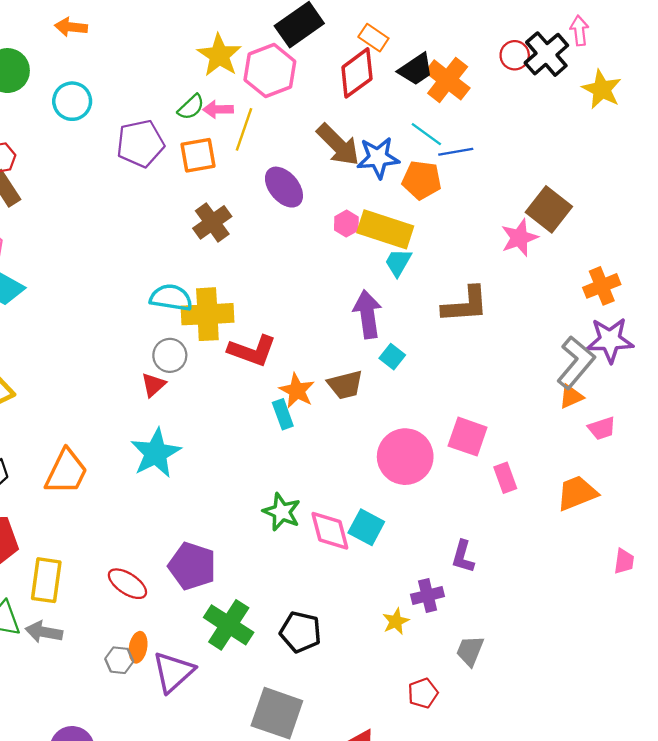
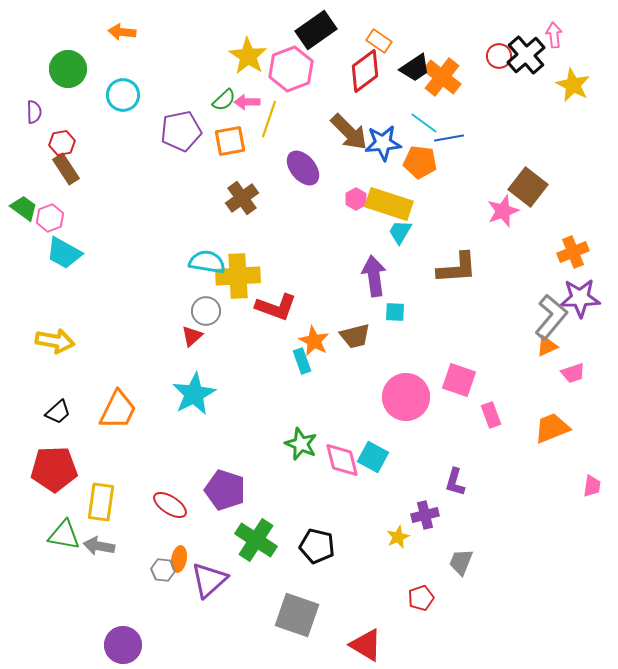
cyan square: (392, 357) -> (395, 312), turned -35

